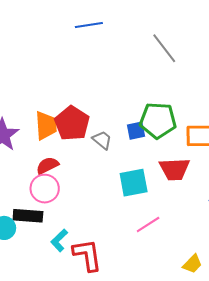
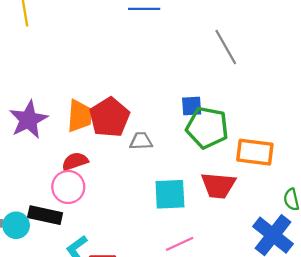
blue square: (136, 131) -> (192, 106), moved
gray trapezoid: (102, 140) -> (141, 141), turned -50

